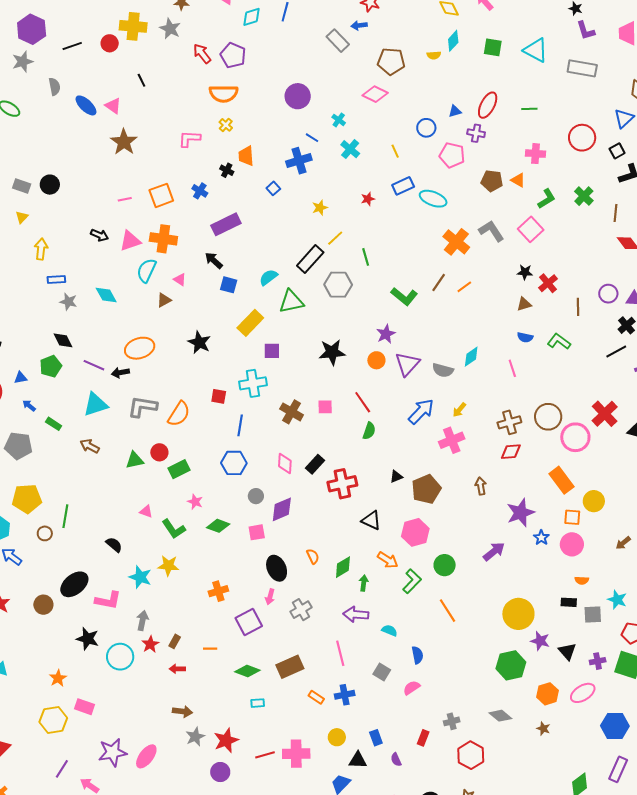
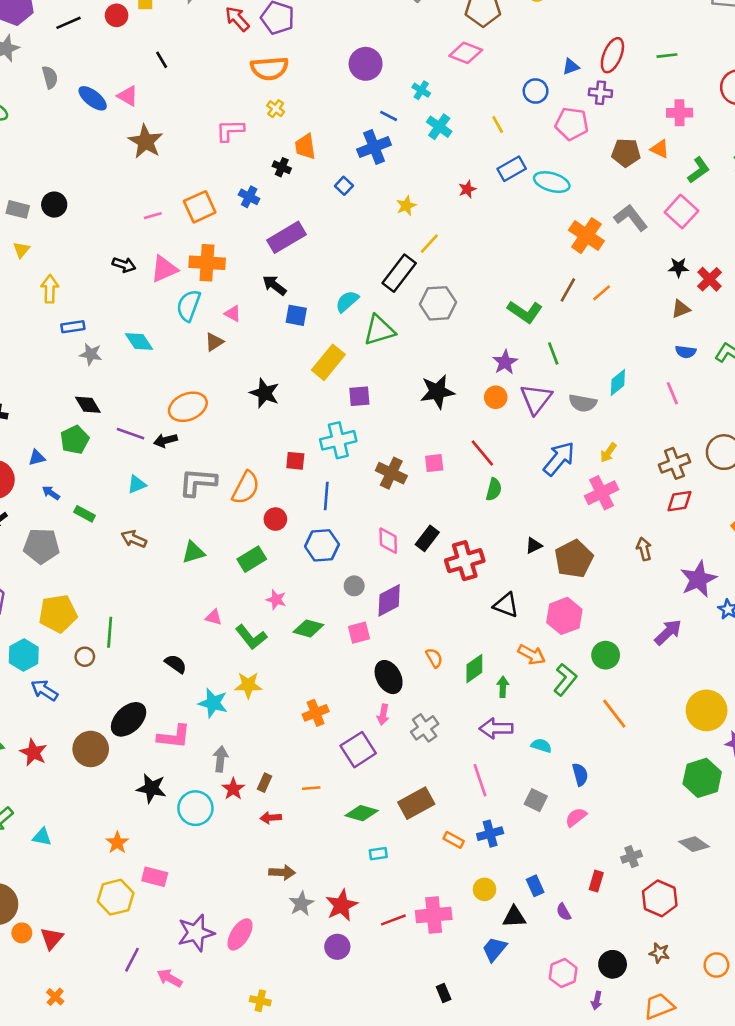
green line: (366, 257) -> (553, 353), moved
cyan triangle: (95, 404) -> (137, 484), size x0.6
red circle: (159, 452) -> (275, 519), moved
brown circle: (43, 605) -> (91, 749), size x1.4

